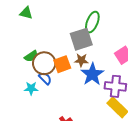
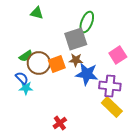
green triangle: (26, 13) -> (37, 13), moved
blue star: (92, 74) -> (87, 74), turned -30
blue semicircle: (45, 78) -> (22, 78), moved

